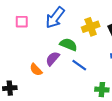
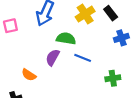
orange semicircle: (36, 70) -> (29, 75), moved

